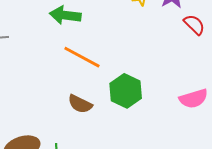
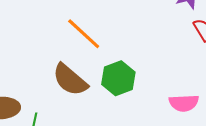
brown semicircle: (80, 104) -> (70, 80), size x1.5

